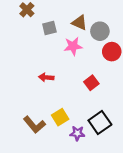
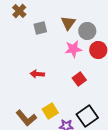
brown triangle: (79, 23) -> (68, 23), turned 42
pink star: (73, 46) -> (73, 49), moved

